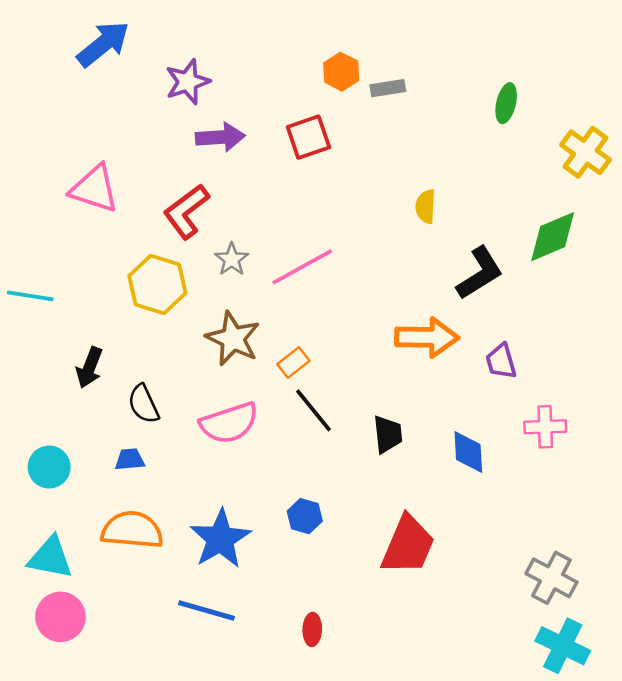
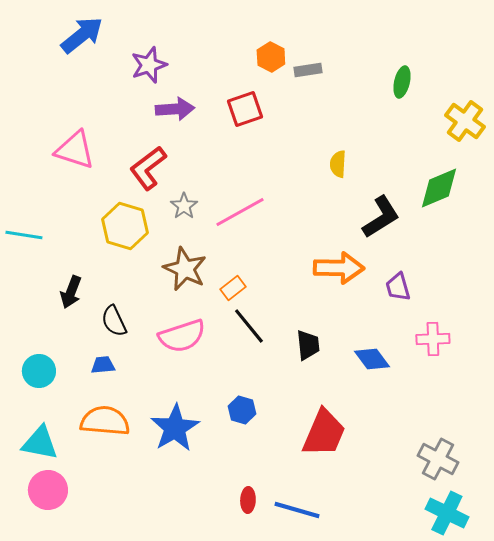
blue diamond: (468, 452) -> (372, 359), turned -33
blue line: (206, 611) -> (297, 510), moved

